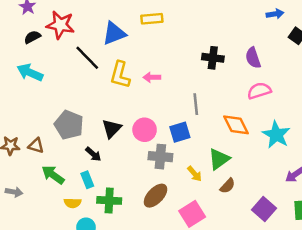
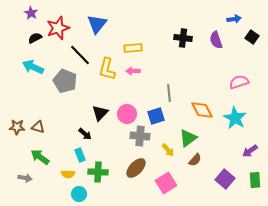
yellow rectangle: (152, 19) -> (133, 48), moved
red star: (60, 25) -> (58, 28), turned -30
blue triangle: (114, 33) -> (97, 24), moved, turned -30
black cross: (213, 58) -> (183, 38), moved
purple semicircle: (253, 58) -> (216, 40), moved
pink semicircle: (259, 91) -> (239, 82), moved
gray pentagon: (69, 125) -> (65, 81), moved
green arrow: (53, 175) -> (40, 157), moved
gray arrow: (14, 192) -> (25, 178), moved

